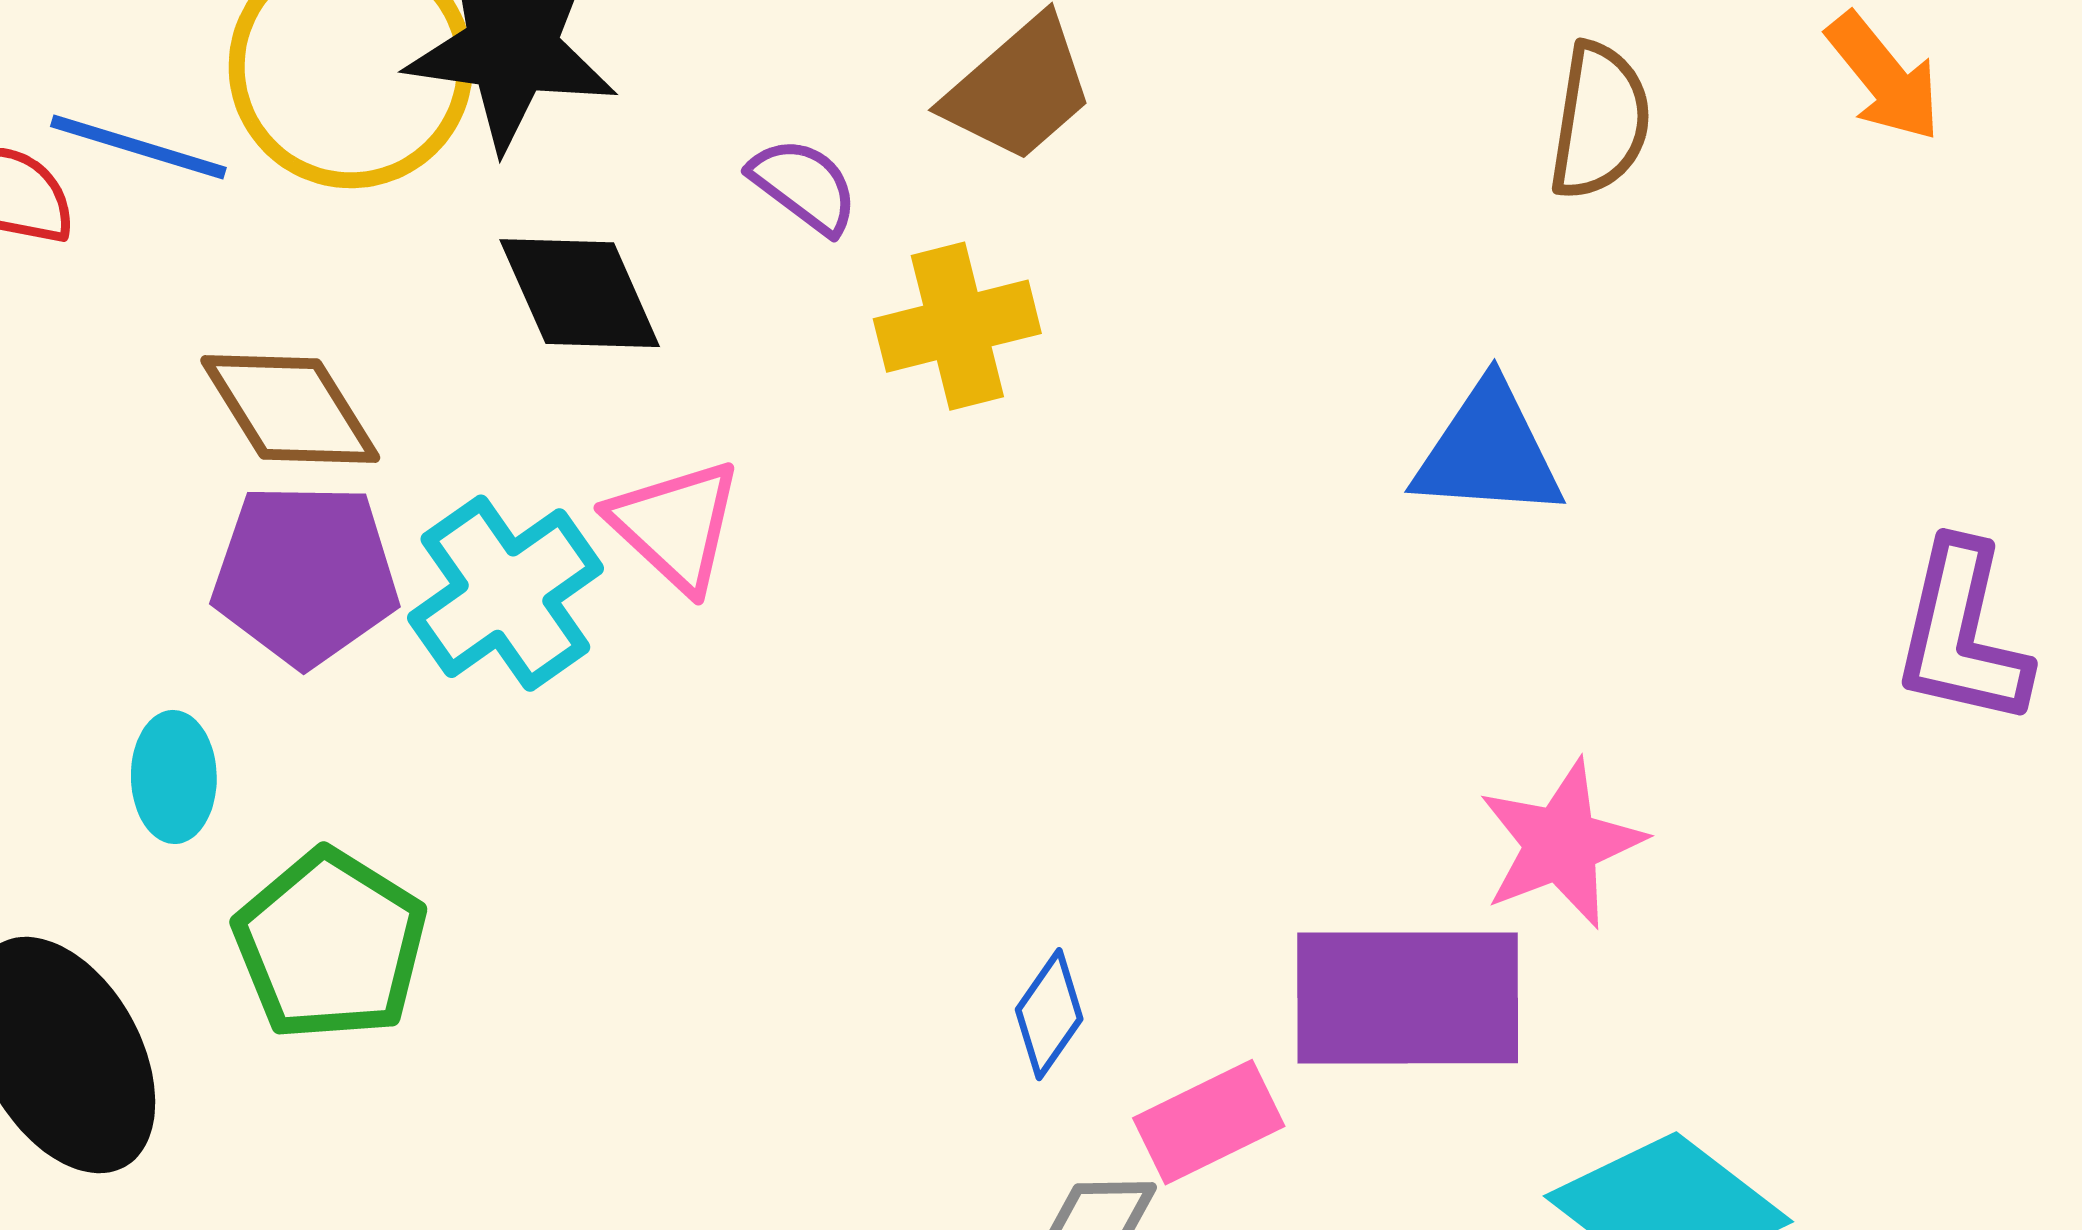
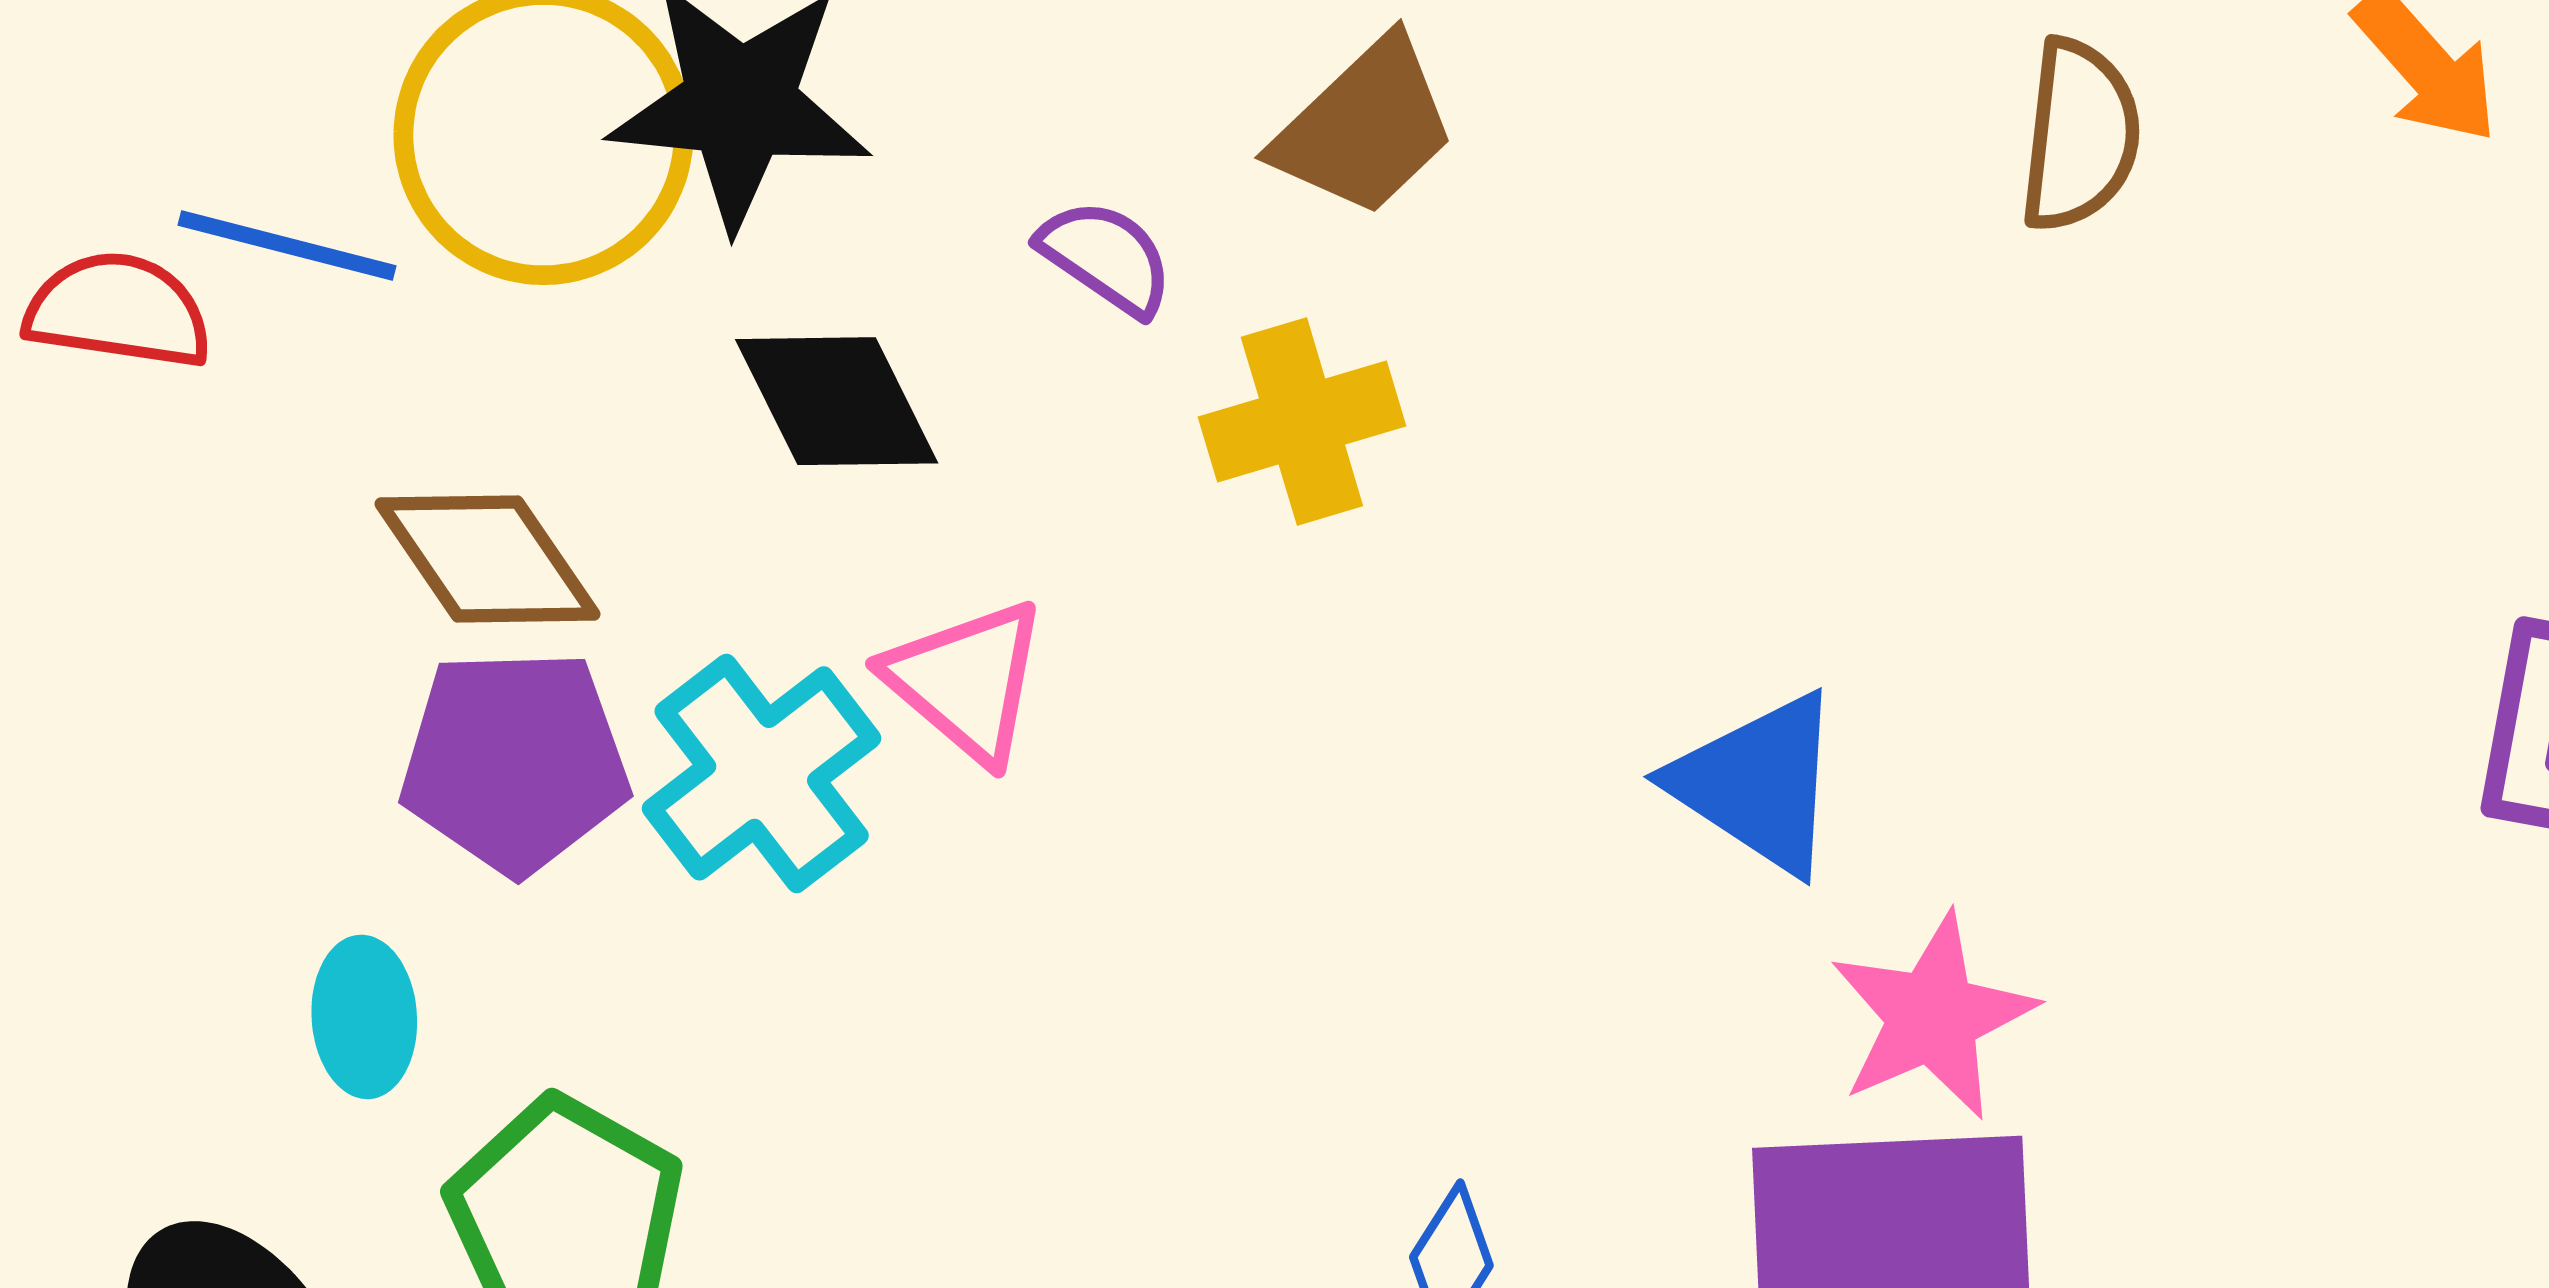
blue triangle: (1488, 451) -> (1758, 783), moved, turned 32
pink star: (1561, 844) -> (1933, 1017), moved

